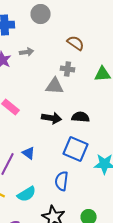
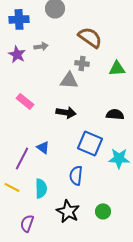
brown semicircle: (76, 43) -> (90, 37), size x1.4
black semicircle: (81, 117) -> (115, 114), moved
cyan semicircle: (27, 194) -> (41, 188), turned -60

